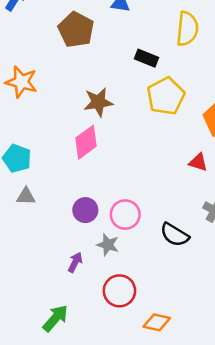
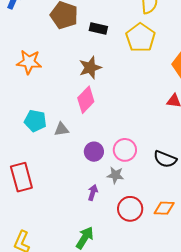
black rectangle: (146, 58) -> (98, 28), moved
yellow pentagon: (166, 96) -> (141, 38), moved
gray triangle: (26, 196) -> (61, 129), moved
orange diamond: (157, 322) -> (164, 208), moved

